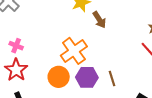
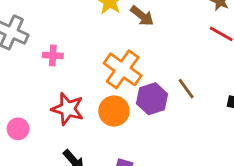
pink cross: (16, 46) -> (53, 55), moved
red star: (16, 70) -> (68, 109), moved

